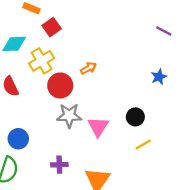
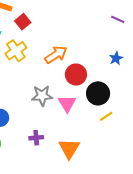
orange arrow: (88, 68) -> (56, 55), size x1.6
red circle: (60, 86) -> (76, 75), moved
black circle: (135, 117) -> (98, 93), size x1.5

